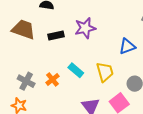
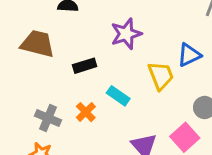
black rectangle: (56, 36) -> (85, 66), moved
yellow trapezoid: (105, 72) -> (161, 76), moved

